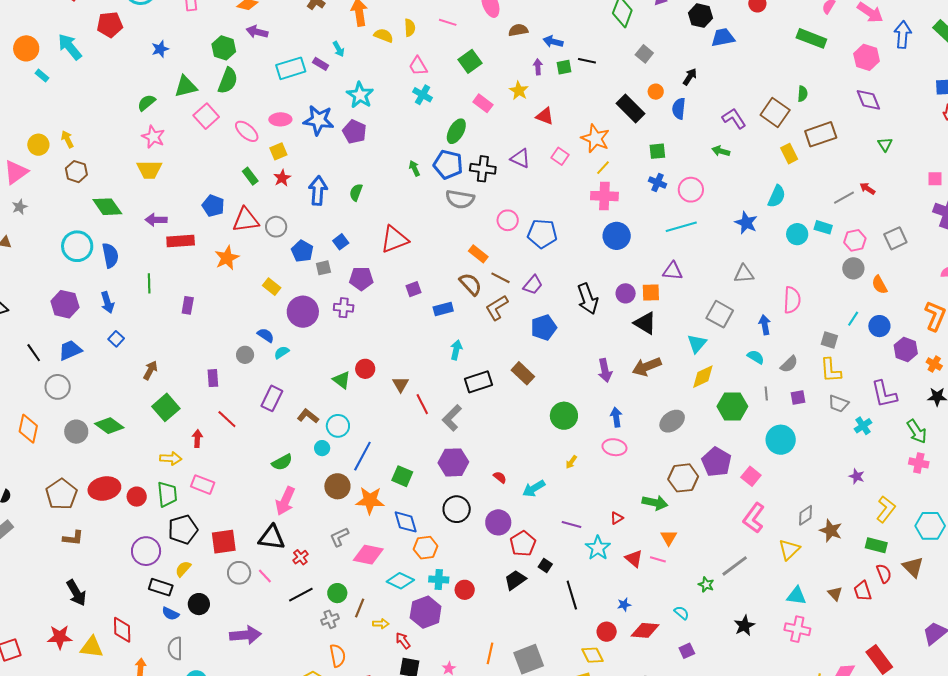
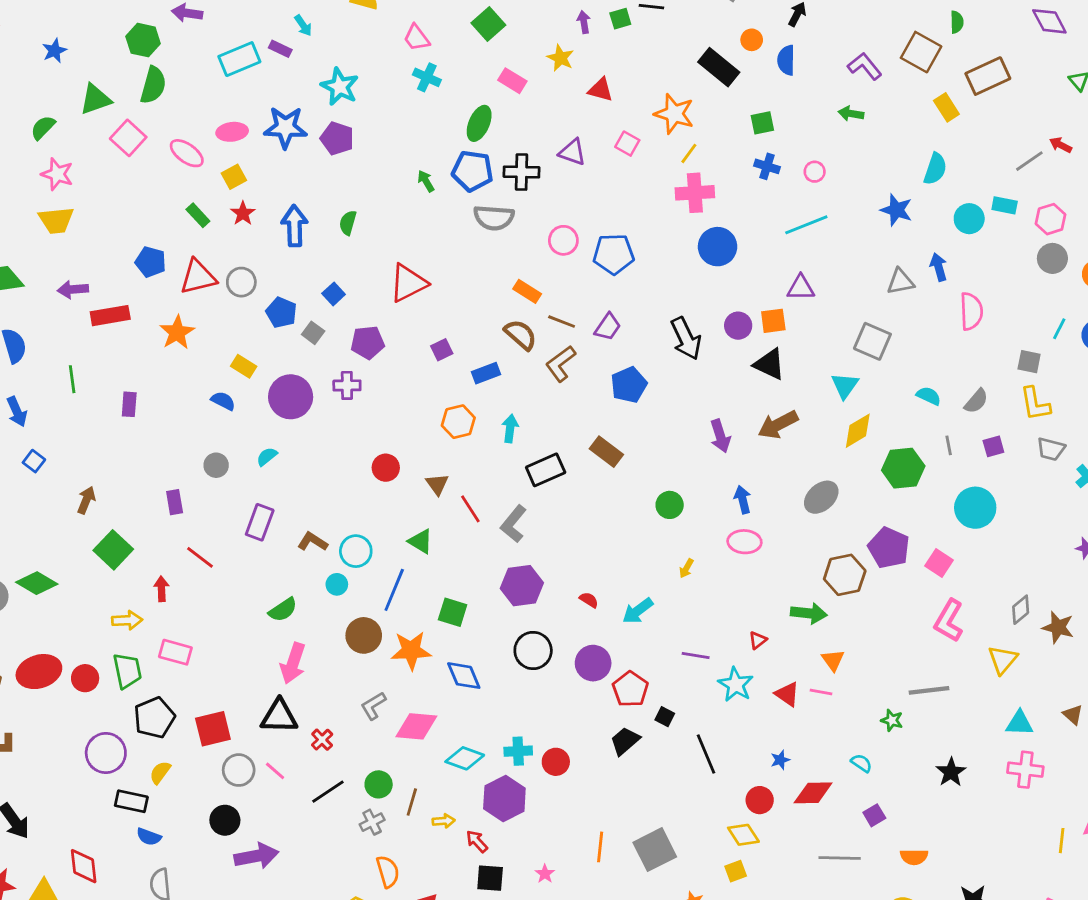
pink circle: (691, 190) -> (815, 172), size x0.6
gray square: (323, 268) -> (313, 333), turned -35
blue arrow: (765, 325) -> (939, 267), moved
blue semicircle: (266, 335) -> (223, 401), moved
green triangle: (342, 380) -> (421, 541), moved
green circle: (564, 416) -> (670, 505), size x0.7
orange hexagon: (426, 548) -> (458, 422), moved
gray line: (735, 566) -> (929, 690), turned 36
black circle: (199, 604) -> (225, 820), moved

